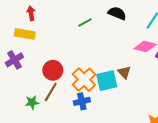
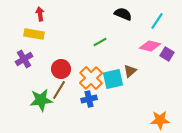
green line: (85, 23) -> (100, 42), moved
brown triangle: (124, 72) -> (130, 71), turned 32
green star: (32, 102) -> (41, 100), size x1.6

